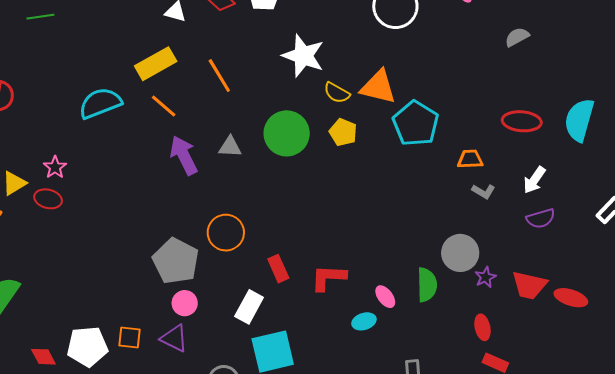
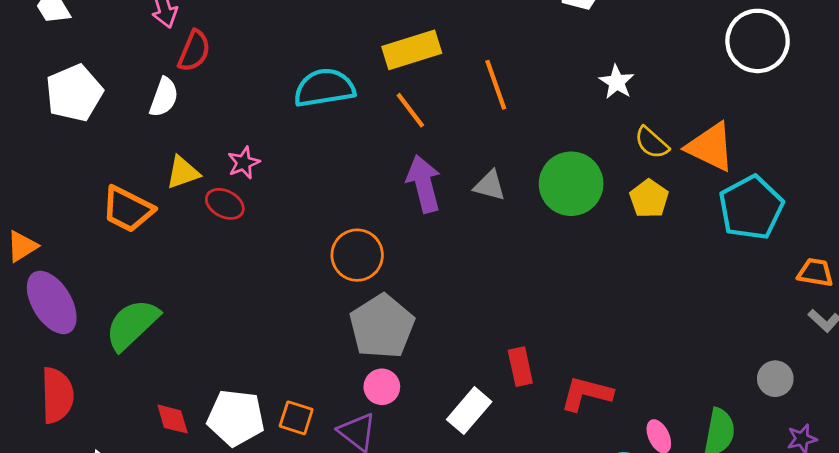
white star: (303, 56) -> (617, 82), size x0.6
orange circle: (226, 233) -> (357, 255), moved
gray circle: (460, 253) -> (775, 379), moved, size x0.7

